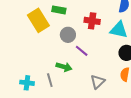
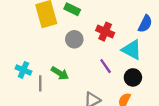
purple line: (82, 51) -> (106, 66), moved
cyan cross: (27, 83) -> (23, 70), moved

